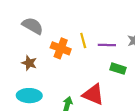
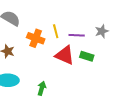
red triangle: (93, 94) -> (65, 55), moved

